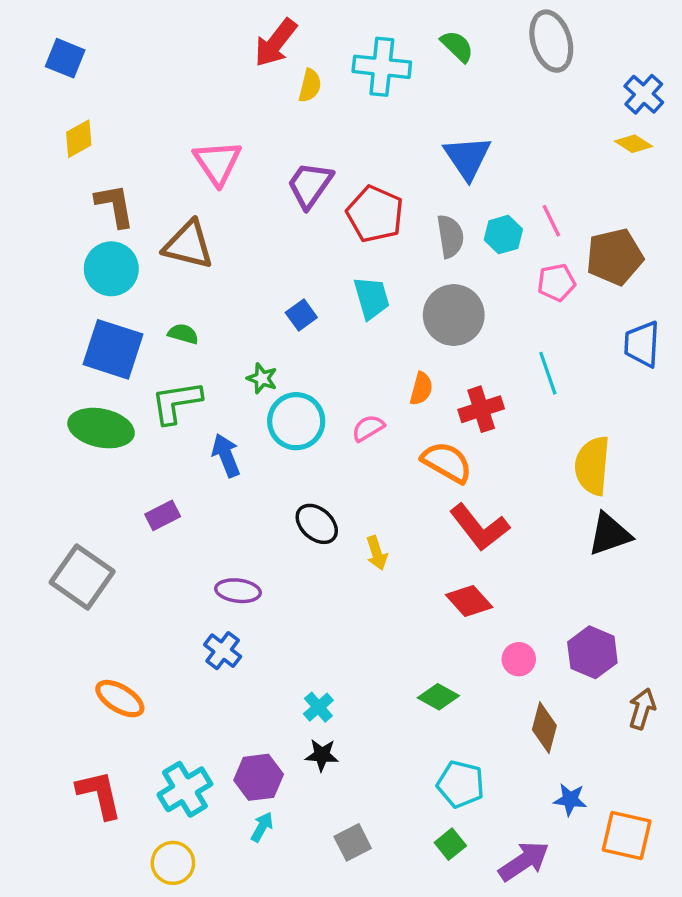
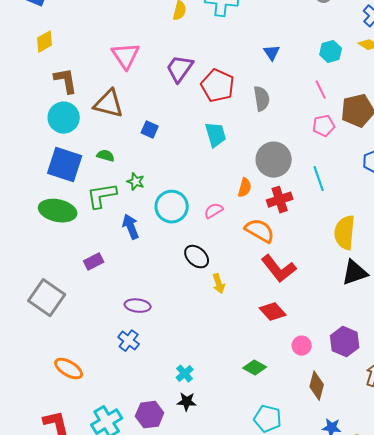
blue triangle: (467, 158) -> (272, 53), size x0.6
cyan hexagon: (503, 235) -> (331, 52), moved
blue square: (301, 315) -> (150, 130), moved, turned -30
gray circle: (454, 315) -> (274, 160), moved
green star: (262, 378) -> (136, 182), moved
black ellipse: (317, 524) -> (197, 257), moved

